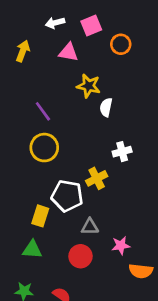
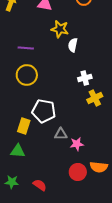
purple line: (43, 111) -> (26, 48), turned -49
yellow cross: (97, 178) -> (95, 98), moved
pink star: (121, 245) -> (77, 144), moved
red circle: (80, 256) -> (78, 172), moved

